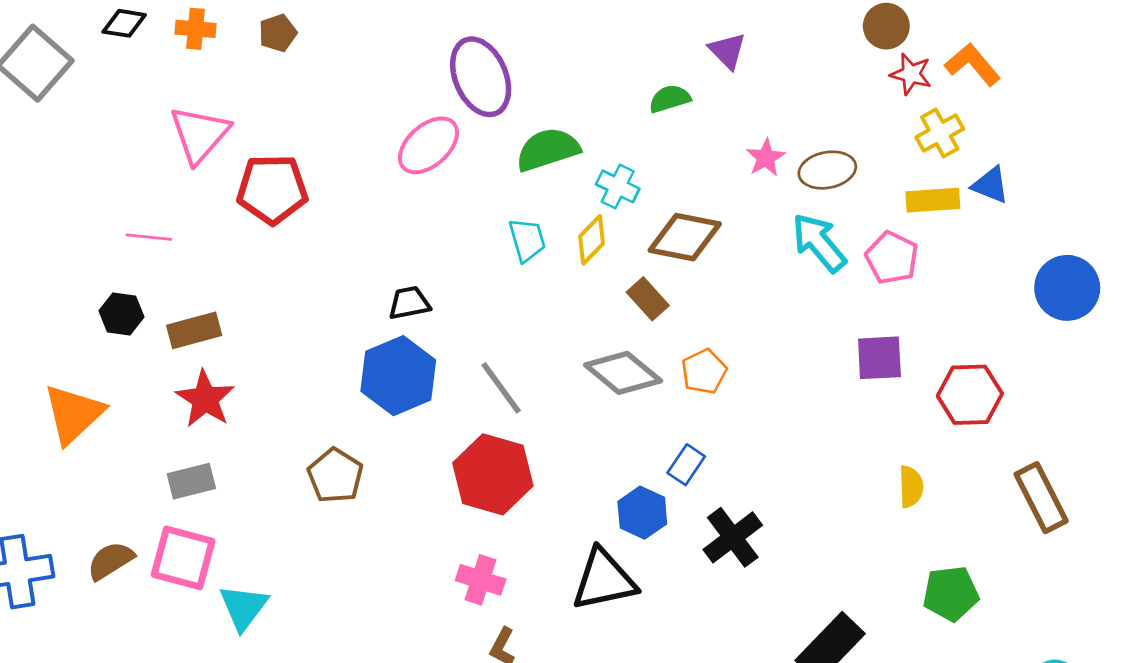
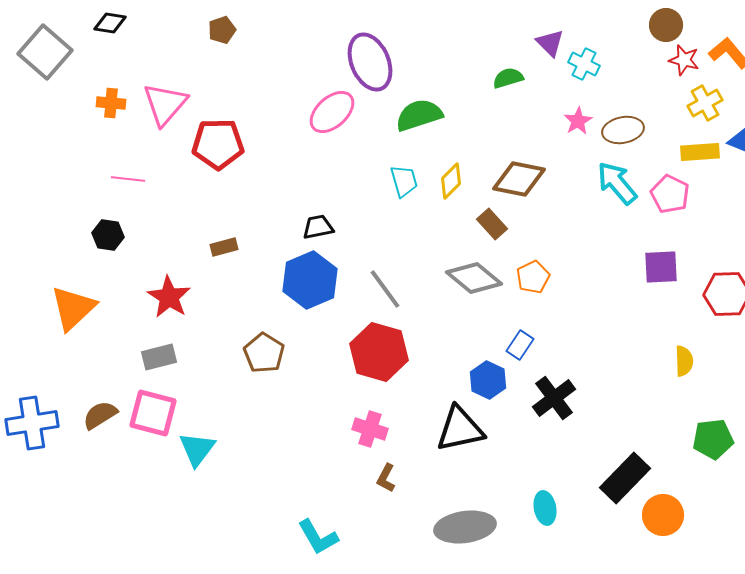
orange cross: (195, 29) -> (111, 103), moved
cyan cross: (618, 186) -> (584, 64), moved
brown rectangle: (194, 330) -> (224, 247), moved, size x0.7

